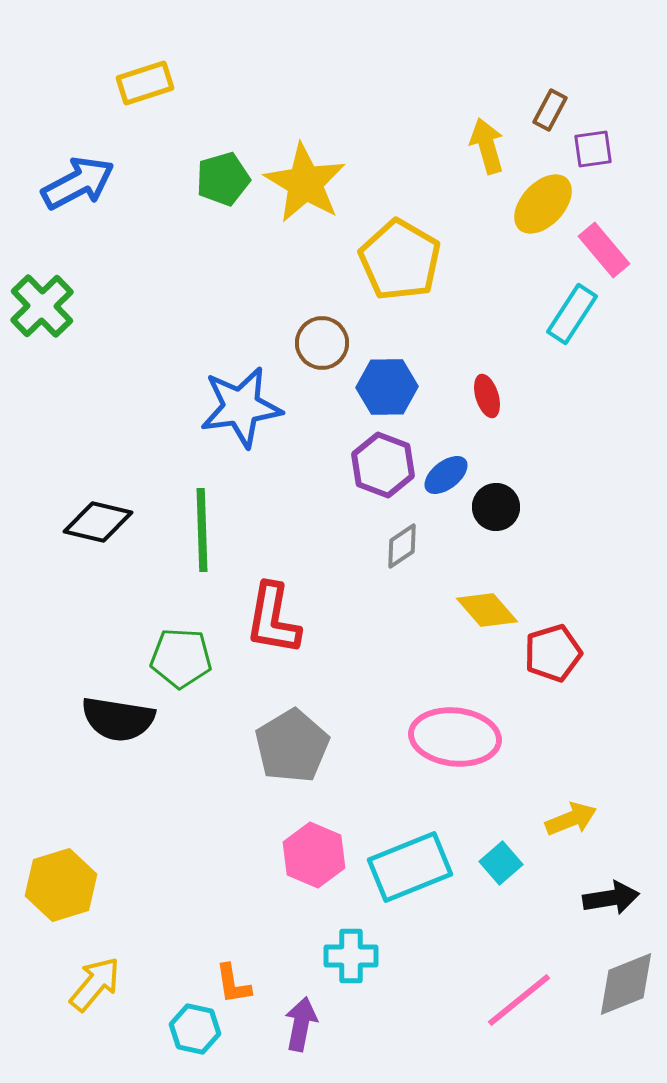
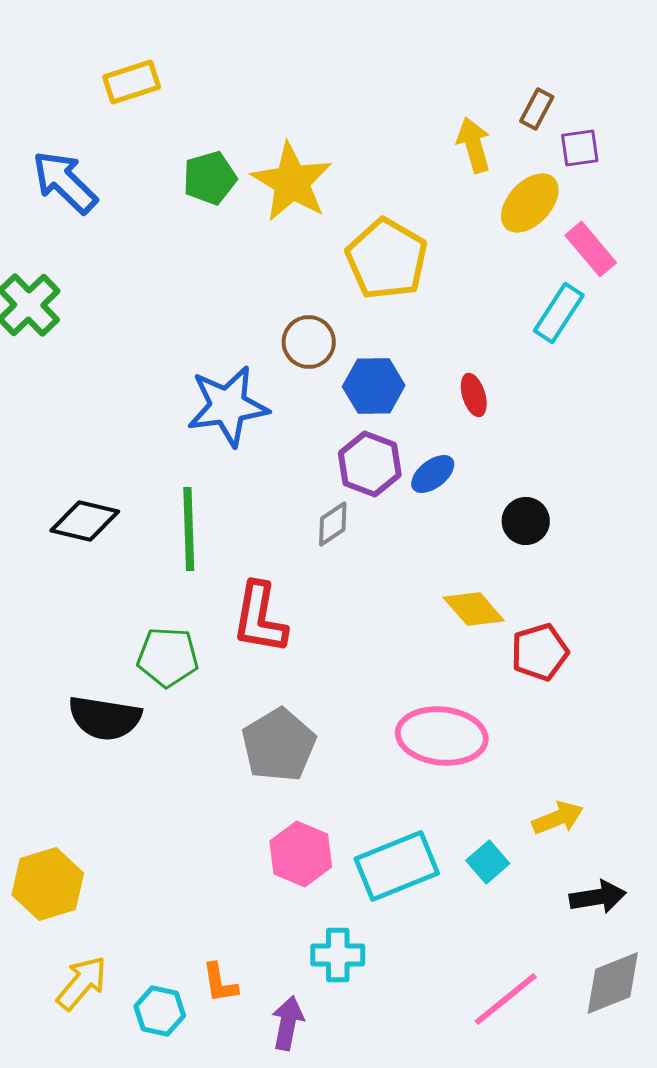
blue arrow: (78, 183) -> (65, 182), turned -108
black circle: (496, 507) -> (526, 521), moved
gray diamond: (402, 546) -> (333, 524), moved
cyan hexagon: (195, 1029) -> (160, 1011), moved

